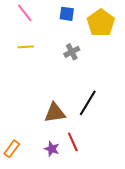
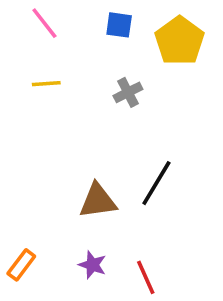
red line: (73, 142) -> (146, 277), moved

